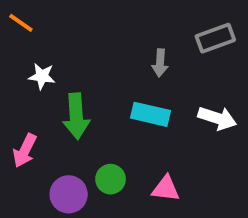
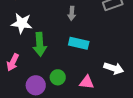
gray arrow: (160, 63) -> (72, 13), moved
white star: (42, 76) -> (22, 23), size x1.5
white arrow: (217, 118) -> (114, 68), moved

